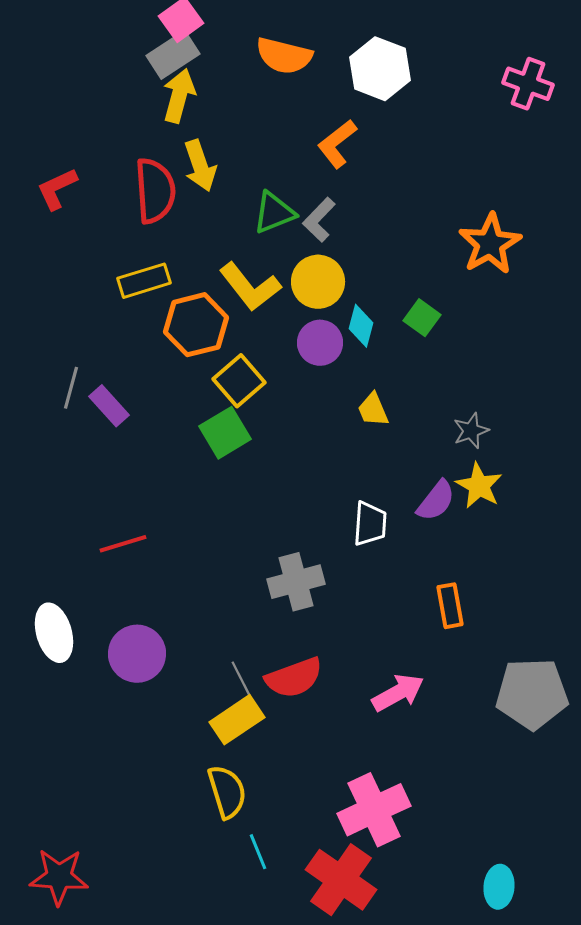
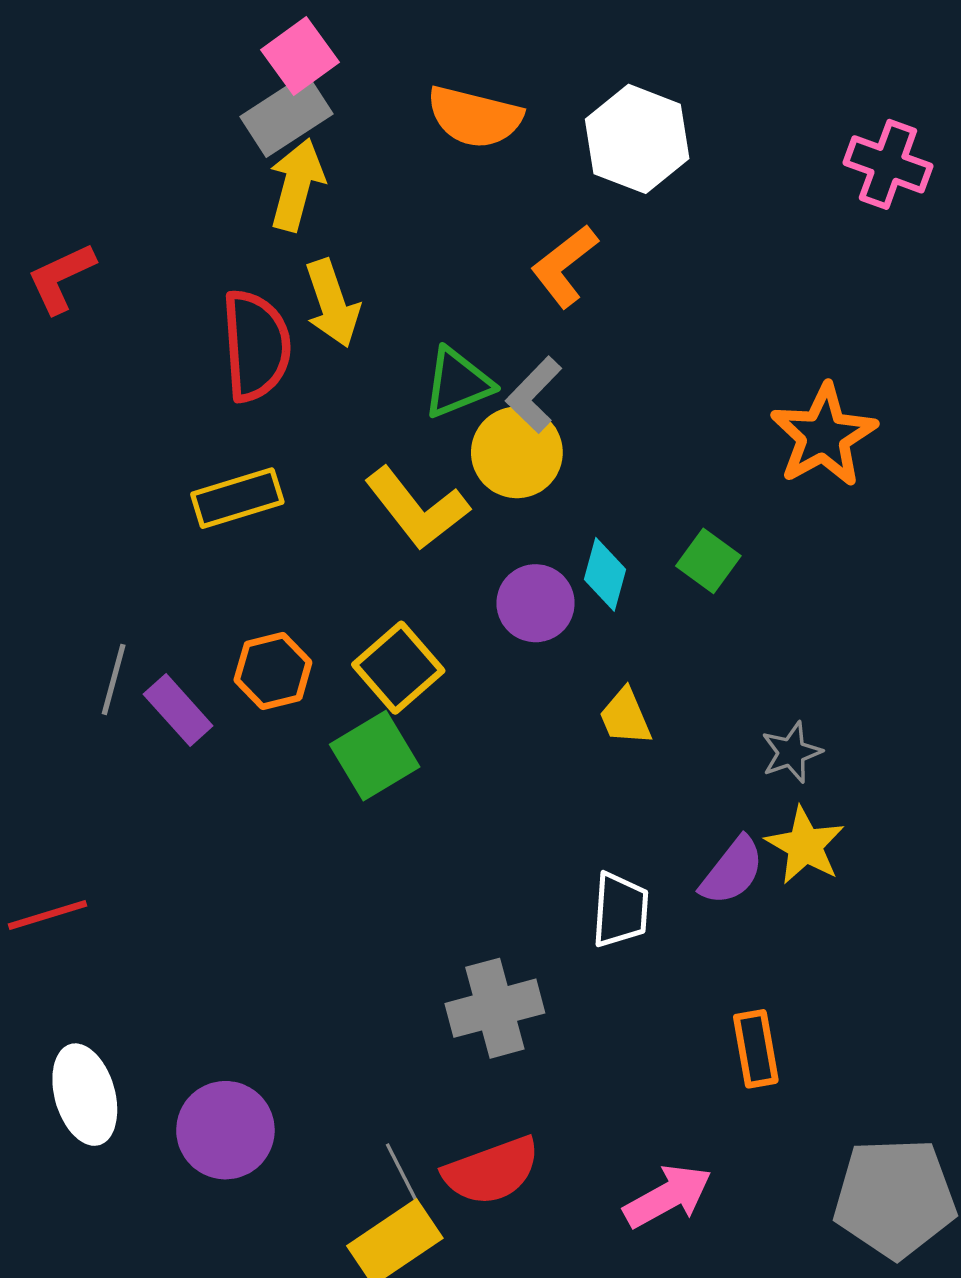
red L-shape: (57, 189) -> (61, 278), moved
yellow circle: (318, 282) -> (517, 452), moved
orange hexagon: (196, 325) -> (273, 671), moved, size x0.7
red line: (123, 544) -> (48, 915), moved

